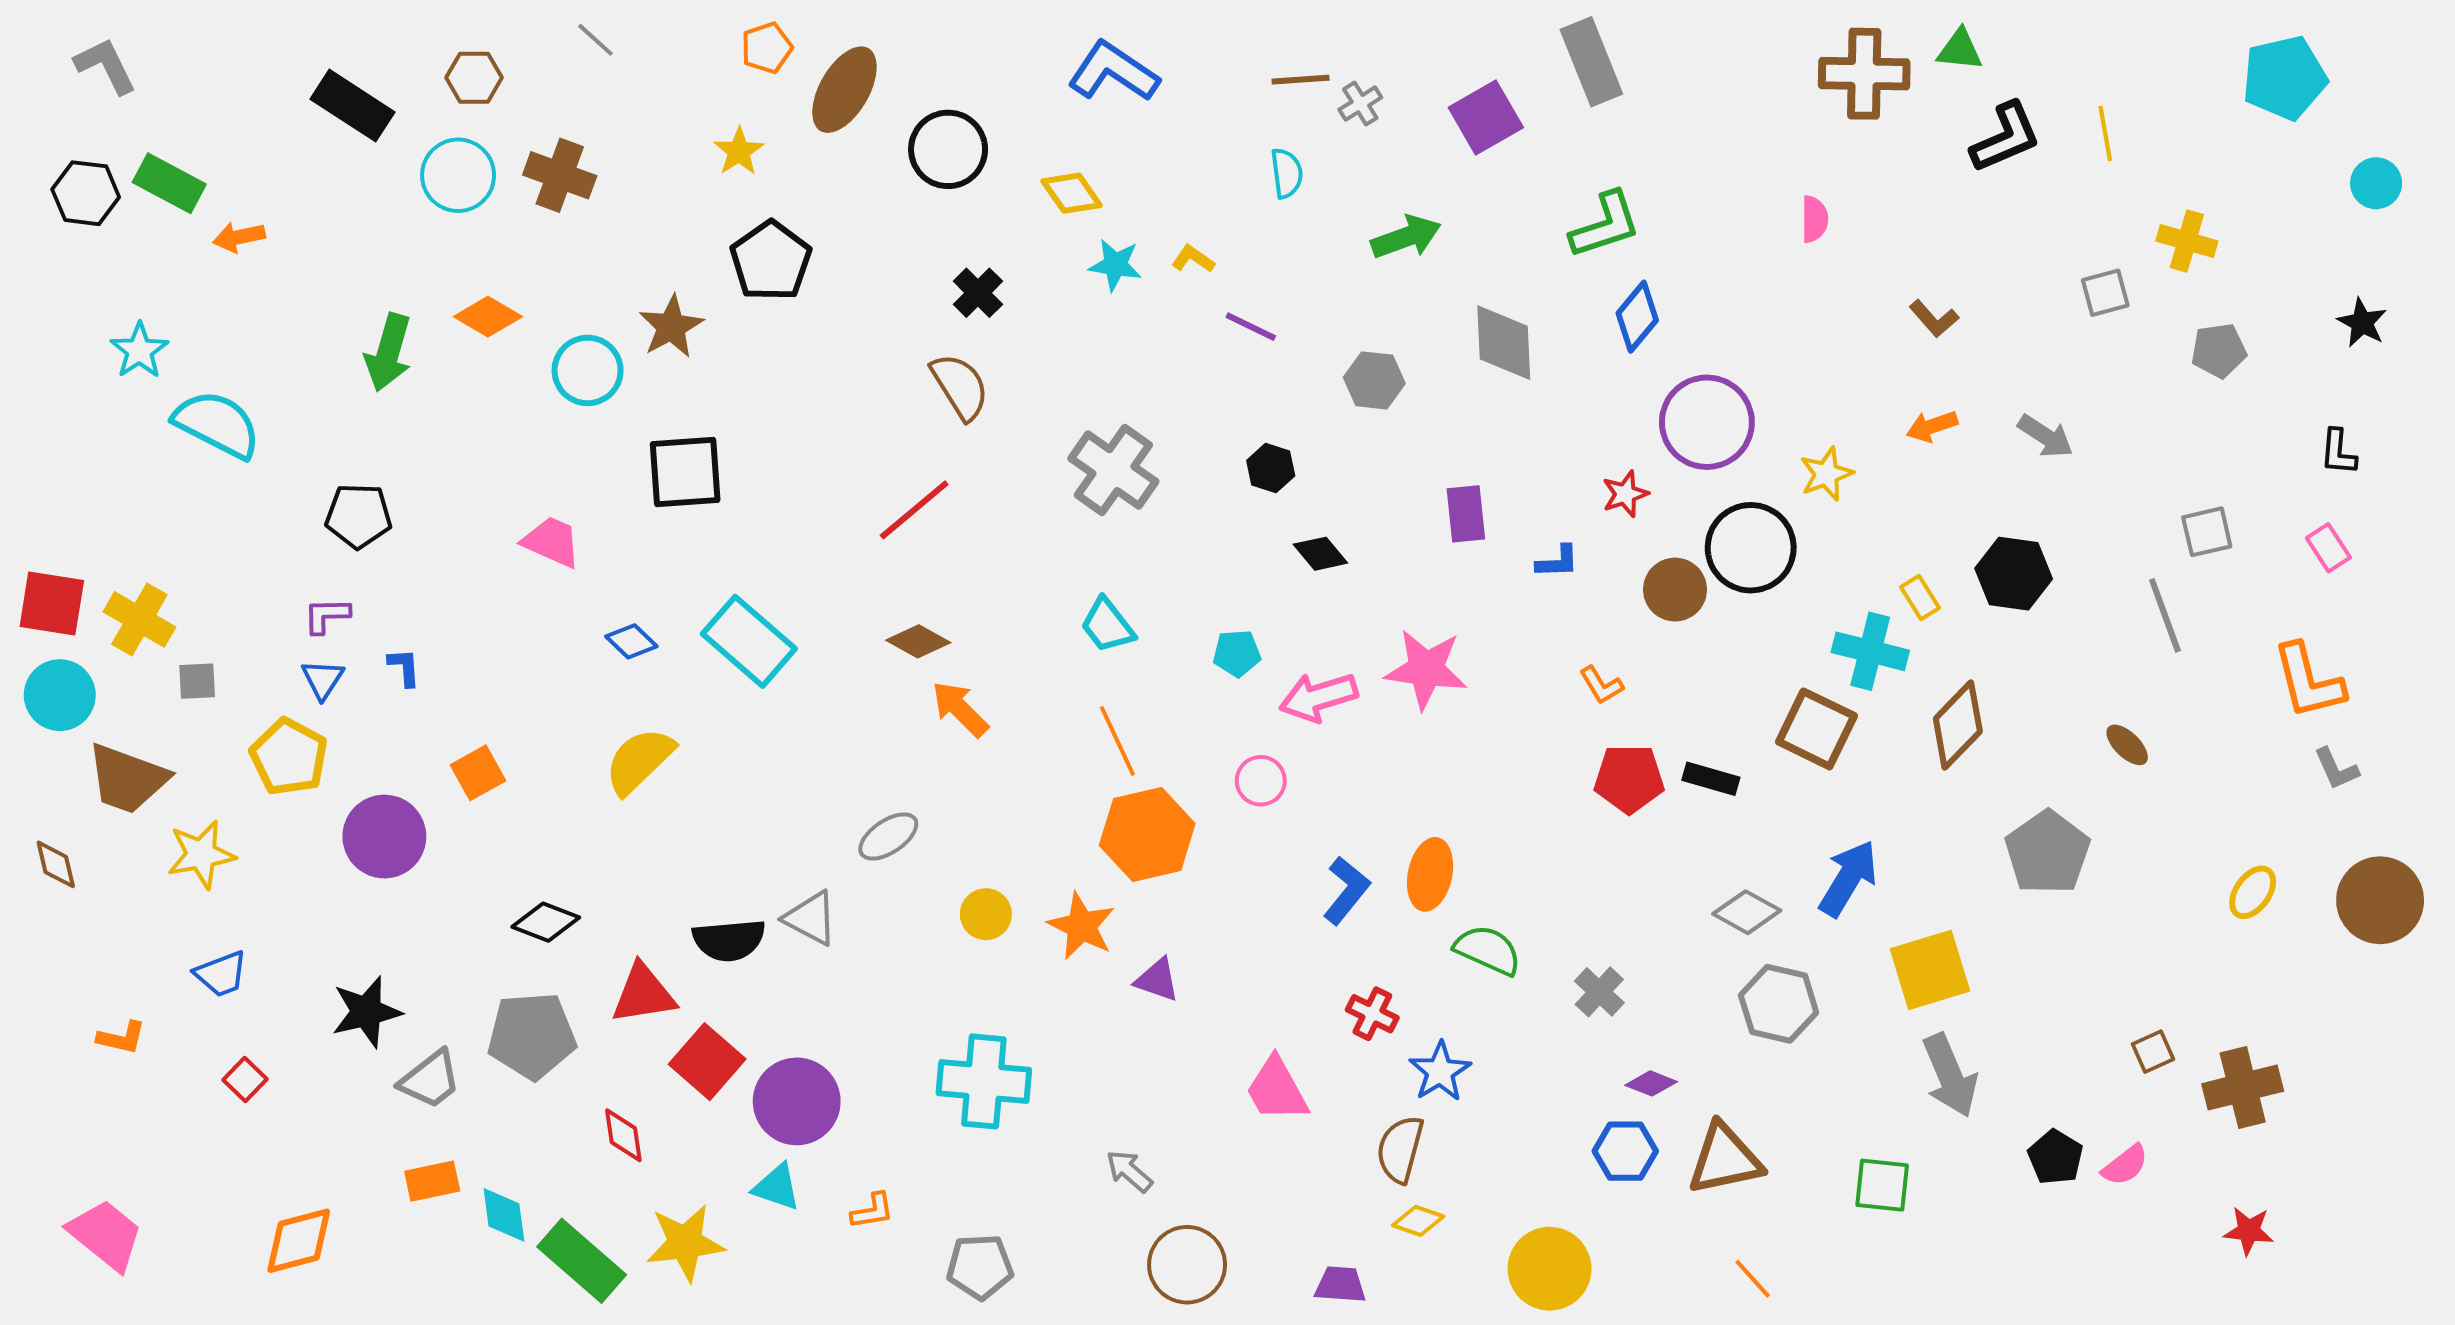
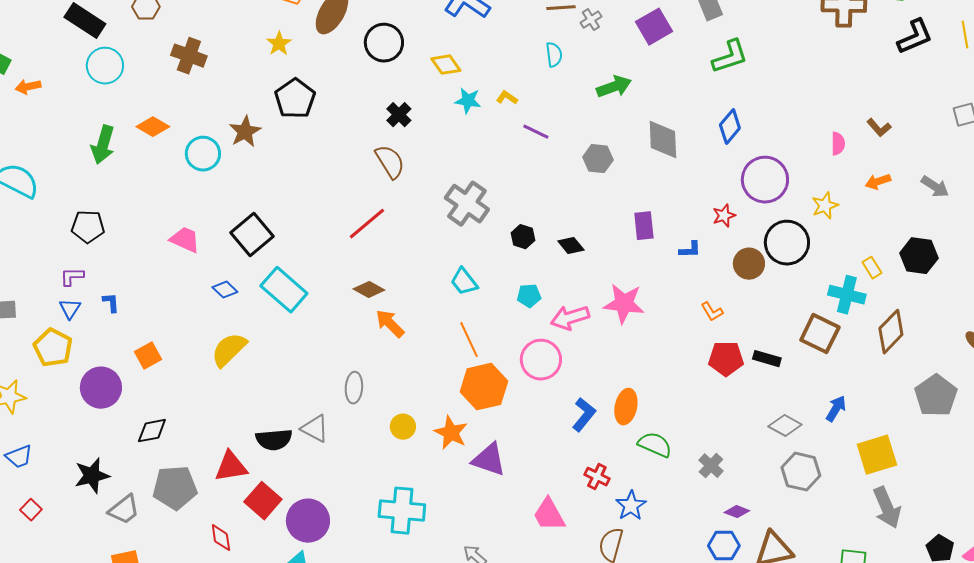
cyan circle: (458, 175) -> (105, 66), moved
pink semicircle: (1814, 219) -> (838, 144), moved
green L-shape: (1605, 225) -> (730, 57), moved
black hexagon: (1271, 468) -> (523, 237), moved
black square: (685, 472) -> (252, 235), moved, turned -36
pink circle: (1261, 781) -> (541, 360), size x1.6
gray ellipse: (888, 837) -> (354, 388), turned -52
blue arrow: (1848, 878) -> (836, 409), size x0.7
black diamond: (546, 922) -> (152, 431), moved, turned -32
purple triangle: (1157, 980) -> (489, 460), size x1.5

